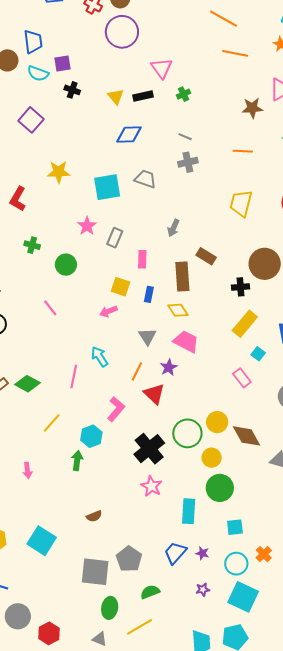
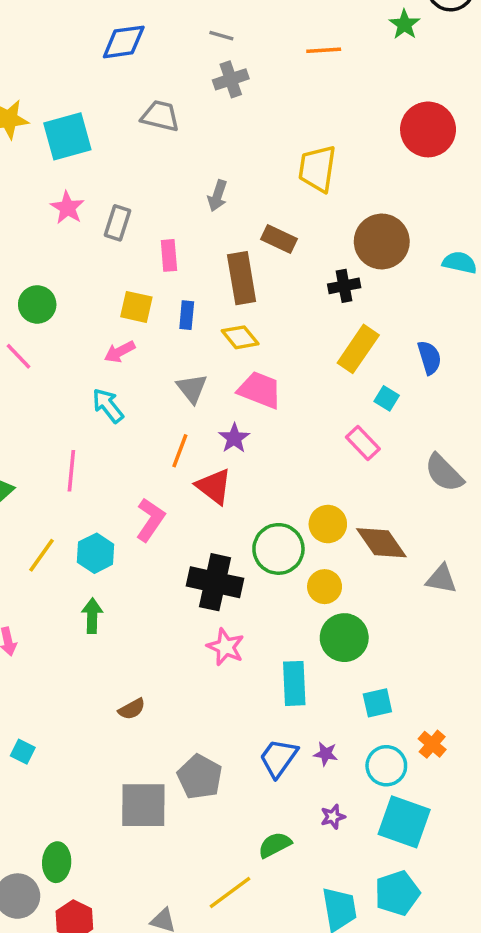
cyan square: (107, 187) -> (67, 136), moved
yellow trapezoid: (241, 203) -> (317, 169), moved
green circle: (66, 265) -> (37, 304), moved
cyan arrow: (100, 357) -> (108, 405), moved
cyan hexagon: (91, 436) -> (96, 553), moved
black cross: (149, 449) -> (215, 582), turned -32
cyan square: (42, 541) -> (23, 752), moved, size x0.5
green semicircle: (150, 592) -> (275, 845), moved
green ellipse: (110, 608) -> (57, 862), moved

